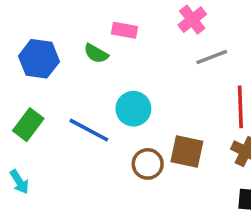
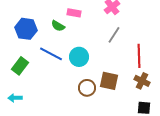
gray line: (212, 57) -> (114, 35), moved, turned -36
blue line: (89, 130) -> (51, 54), moved
cyan arrow: (19, 182) -> (15, 98), turned 120

